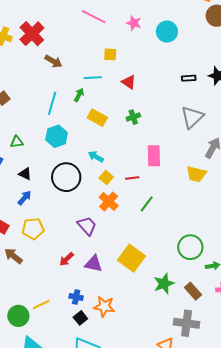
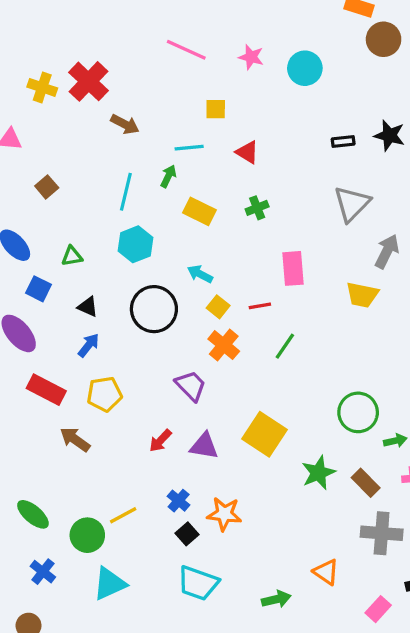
blue cross: (76, 297) -> (179, 501), turned 32
gray cross: (187, 323) -> (382, 533), moved

